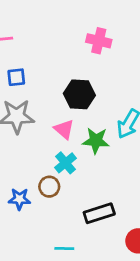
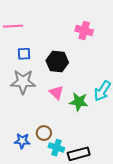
black hexagon: (79, 94) -> (57, 61), moved
cyan cross: (65, 163) -> (56, 148), moved, turned -35

